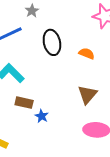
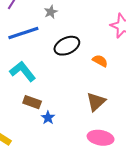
black ellipse: (52, 42) -> (67, 46), turned 70

